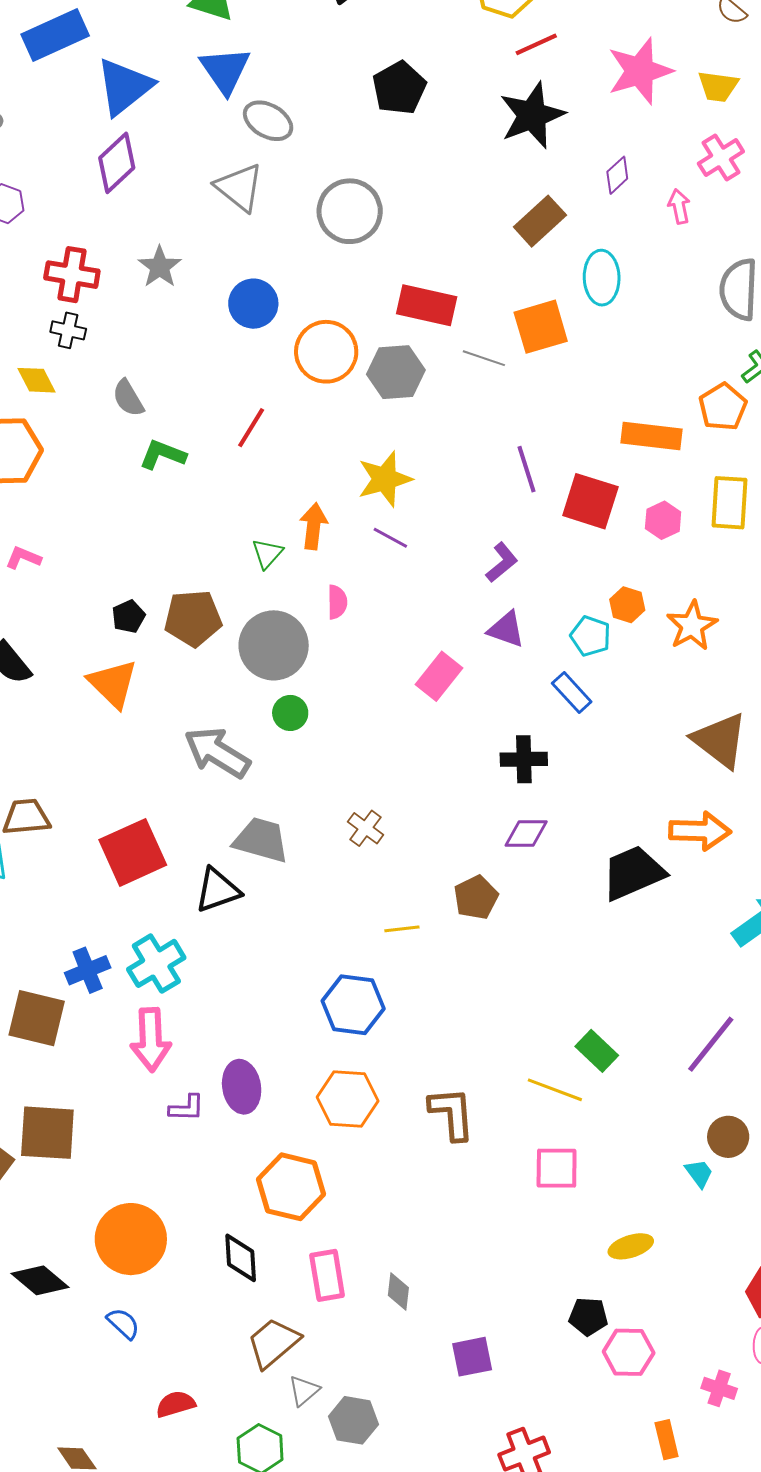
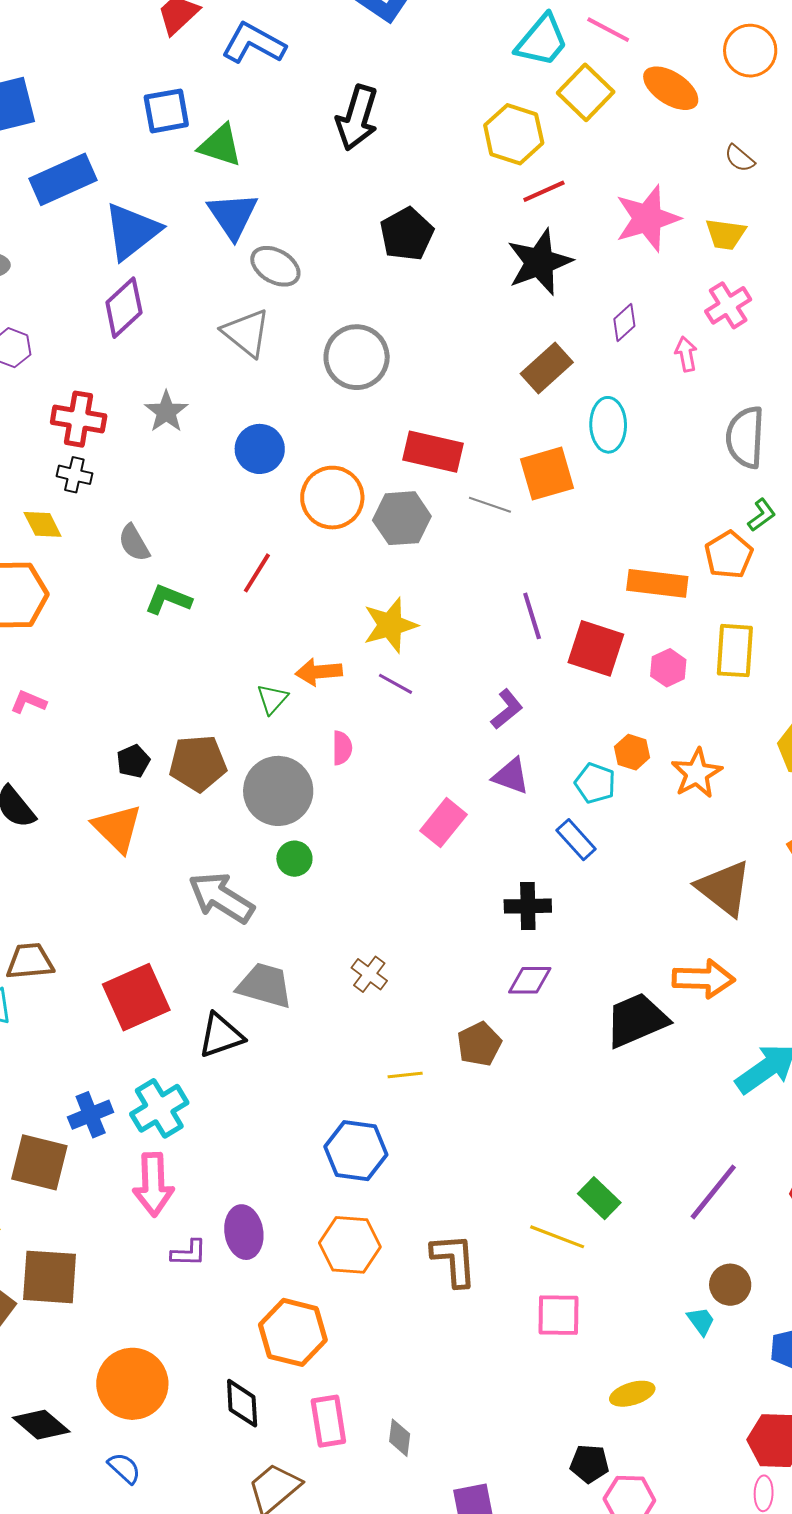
orange arrow: (314, 526) -> (319, 672), turned -102

